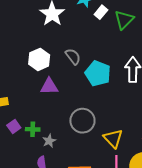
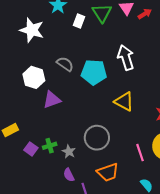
white rectangle: (101, 12) -> (79, 21), moved
gray circle: (82, 121) -> (97, 138), moved
yellow triangle: (113, 138) -> (124, 102), moved

